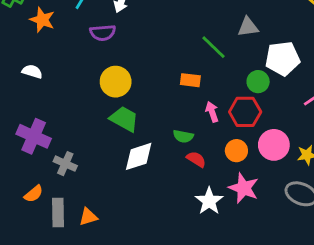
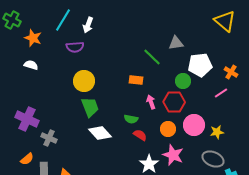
white semicircle: (32, 72) -> (31, 65), moved
green trapezoid: (124, 119) -> (90, 107), turned 40
white diamond: (139, 156) -> (100, 133), turned 65

